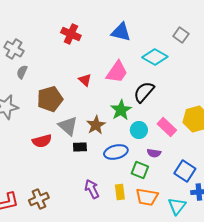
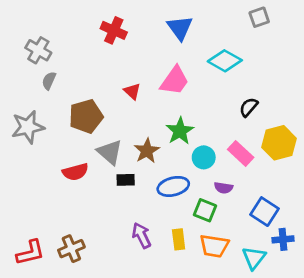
blue triangle: (121, 32) -> (180, 28), turned 40
gray square: (181, 35) -> (259, 17), moved, turned 35
black semicircle: (144, 92) -> (249, 107), moved, size x0.7

